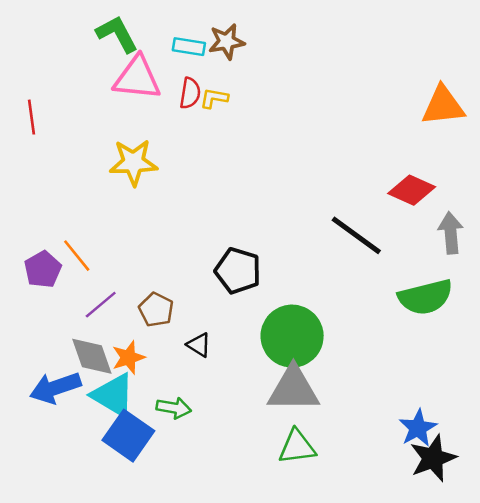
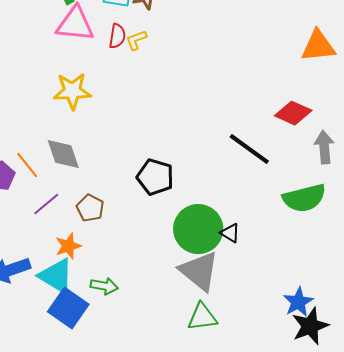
yellow L-shape: (214, 98) -> (136, 40), turned -30
black triangle: (199, 345) -> (230, 233), moved
gray diamond: (92, 356) -> (63, 154), moved
gray triangle: (293, 389) -> (199, 271), turned 39

